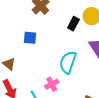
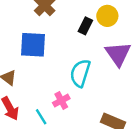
blue square: (30, 38) -> (33, 45), size x1.6

